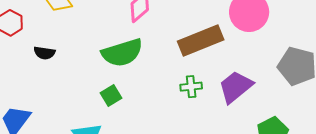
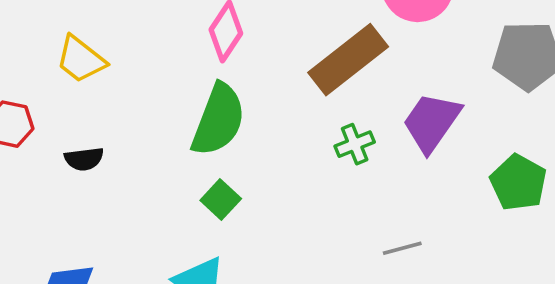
green semicircle: (122, 53) -> (218, 120), turned -36

